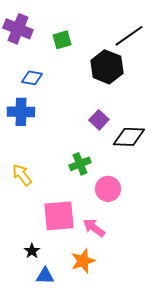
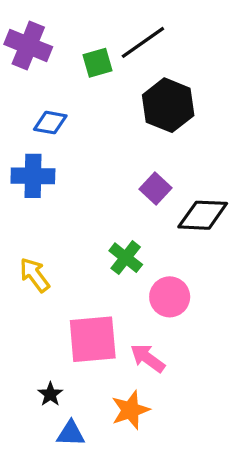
black line: (129, 36) -> (143, 42), moved
green cross: (80, 164) -> (126, 258), turned -30

